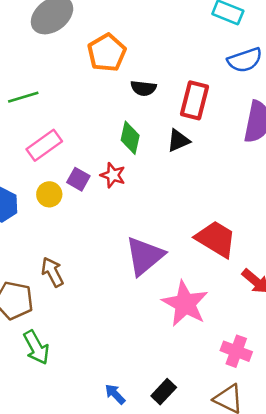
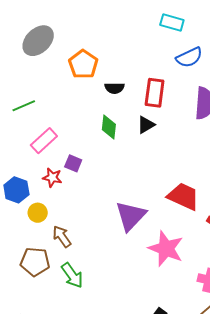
red star: (113, 175) -> (52, 178), moved
yellow circle: (49, 194) -> (38, 213), moved
green arrow: (36, 347) -> (72, 275), moved

